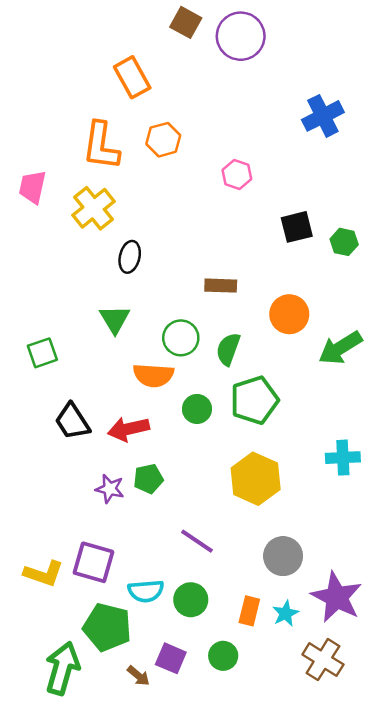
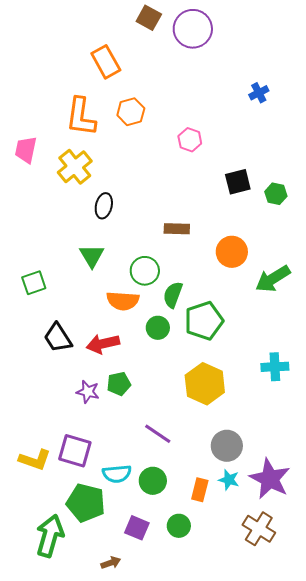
blue cross: (323, 116) -> (259, 93), size x0.6
green semicircle: (228, 349) -> (173, 295), moved
cyan star: (286, 613) -> (229, 480), moved, turned -30
brown arrow: (138, 676) -> (111, 563), moved, turned -60

